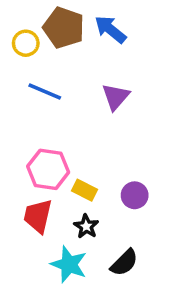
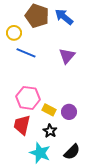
yellow circle: (26, 43) -> (14, 33), moved
purple circle: (135, 195) -> (69, 112), moved

